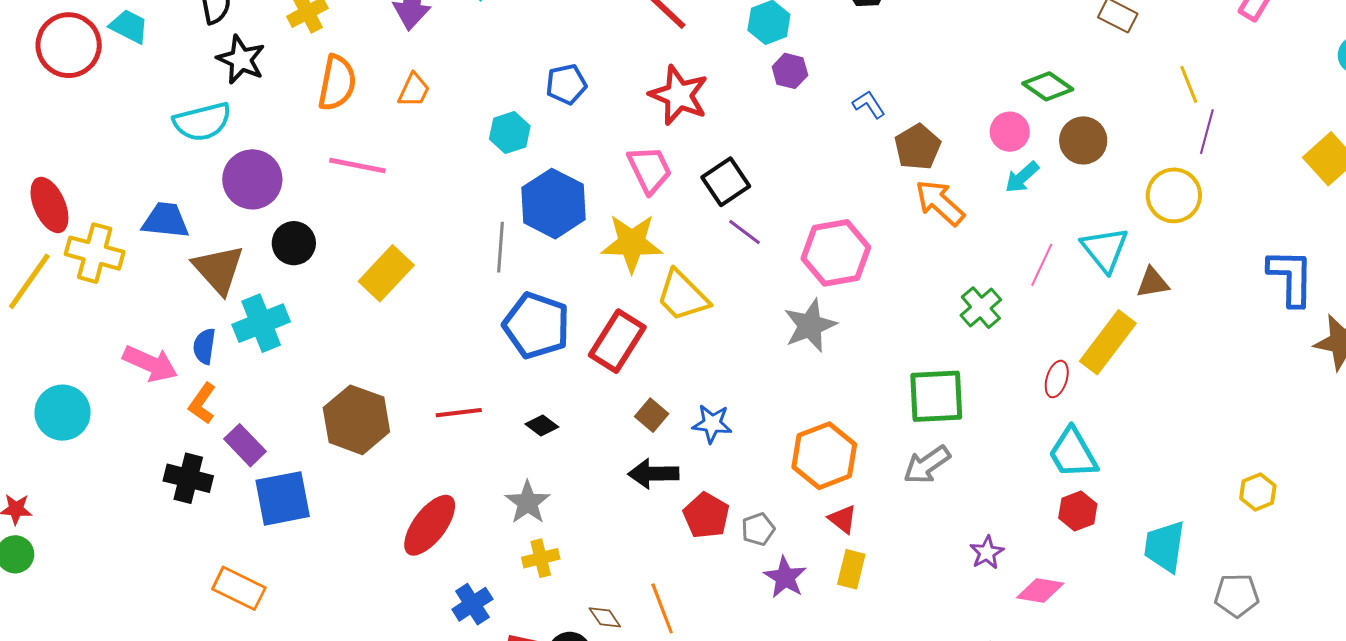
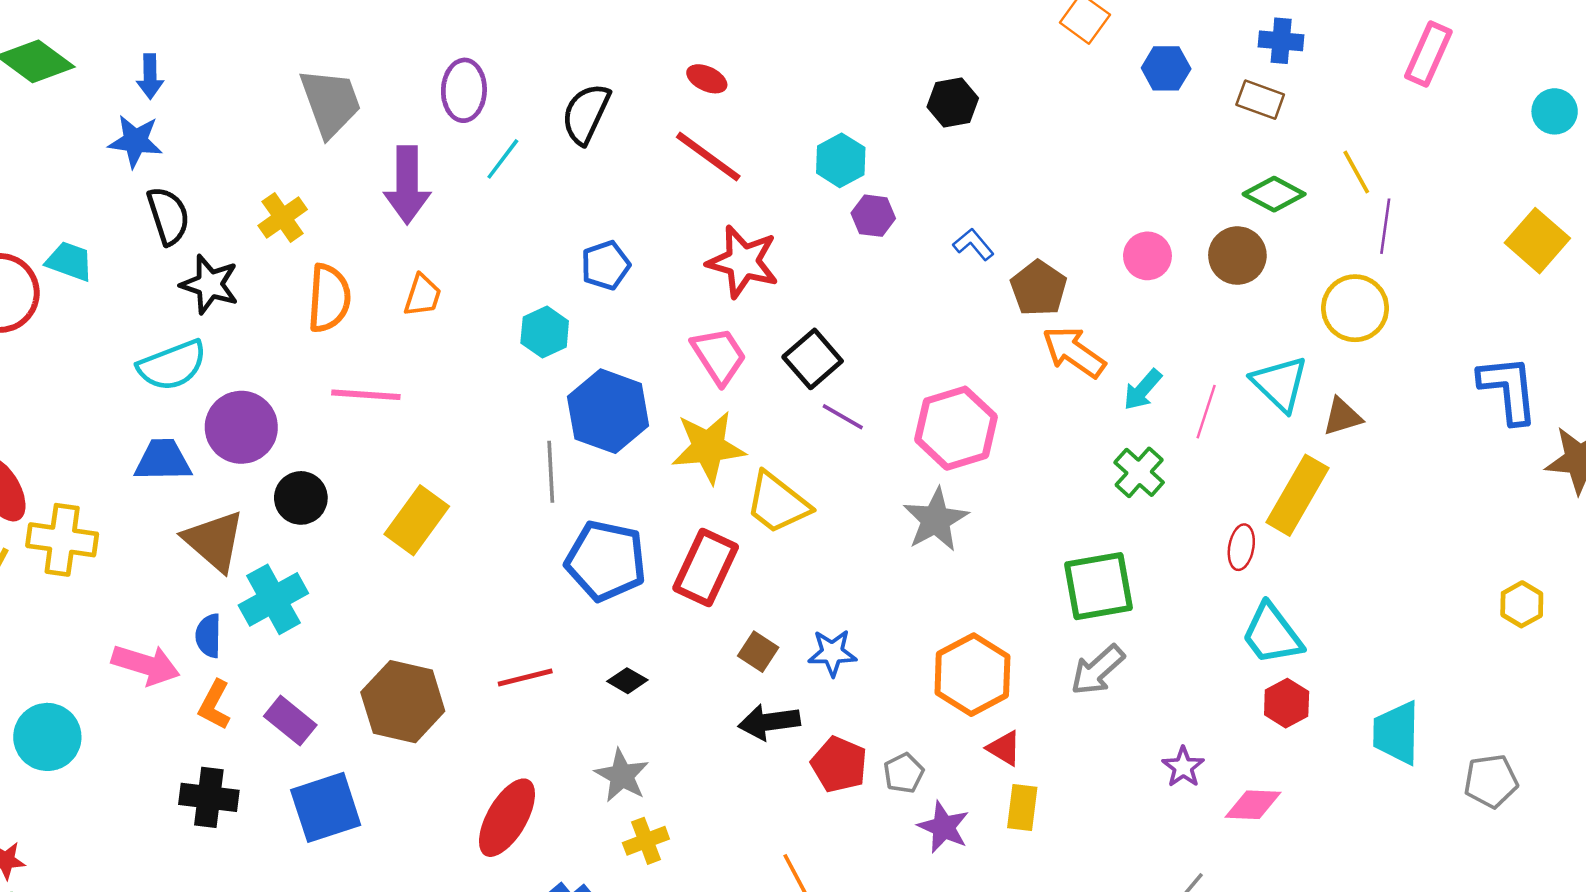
green diamond: (1048, 86) -> (1274, 194), moved
cyan arrow: (1022, 177) -> (1143, 390), moved
blue trapezoid: (166, 220) -> (163, 460), moved
purple rectangle: (245, 445) -> (290, 721), moved
yellow hexagon: (1258, 492) -> (1522, 604), moved

